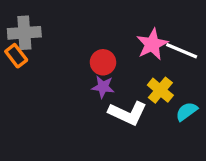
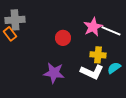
purple star: (103, 87) -> (54, 73), moved, size x1.5
yellow cross: (160, 90) -> (98, 55), turned -35
white L-shape: (128, 113) -> (92, 72), moved

